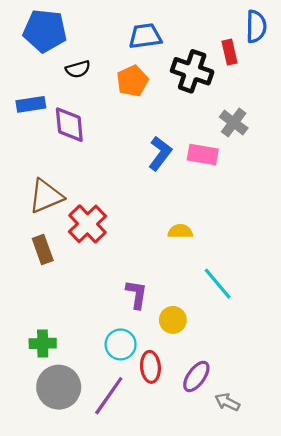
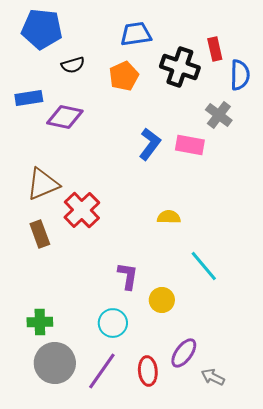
blue semicircle: (256, 26) -> (240, 75), moved
purple diamond: (69, 125) -> (65, 117), turned -72
red ellipse: (150, 367) -> (148, 371), moved

